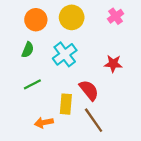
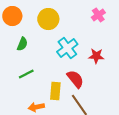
yellow circle: (72, 17) -> (48, 19), moved
orange circle: (36, 20) -> (12, 16), moved
cyan cross: (65, 54) -> (67, 48), moved

